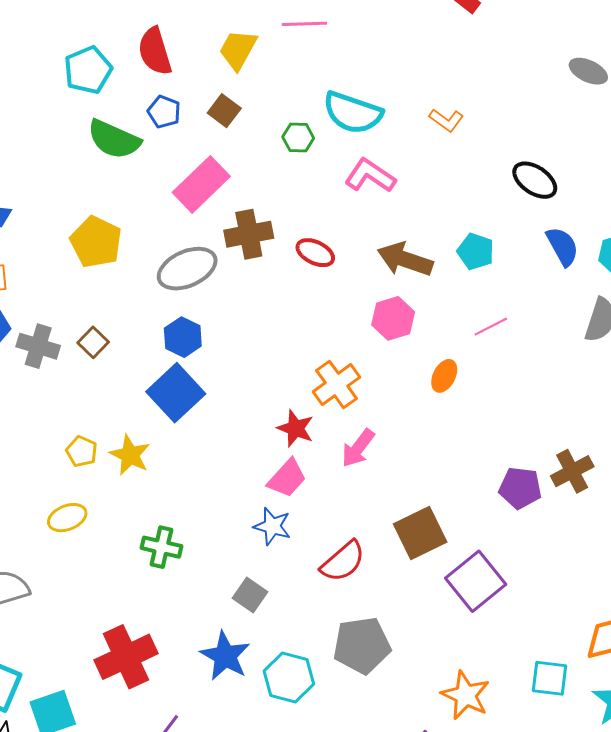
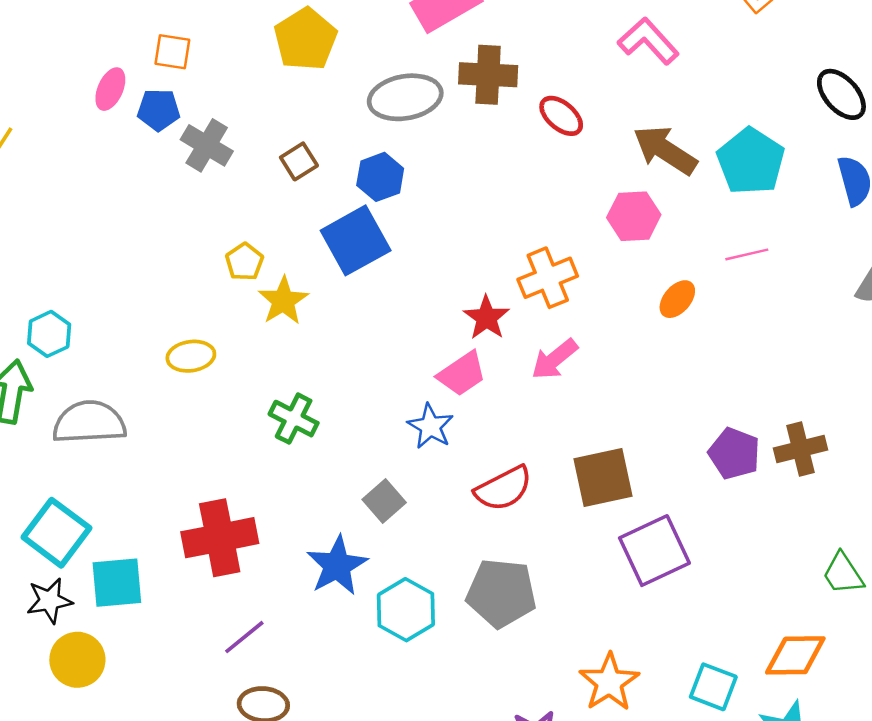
cyan pentagon: (476, 251) -> (751, 161), size x1.5
brown square: (93, 342) -> (299, 161), moved
yellow pentagon: (82, 451) -> (244, 262), moved

